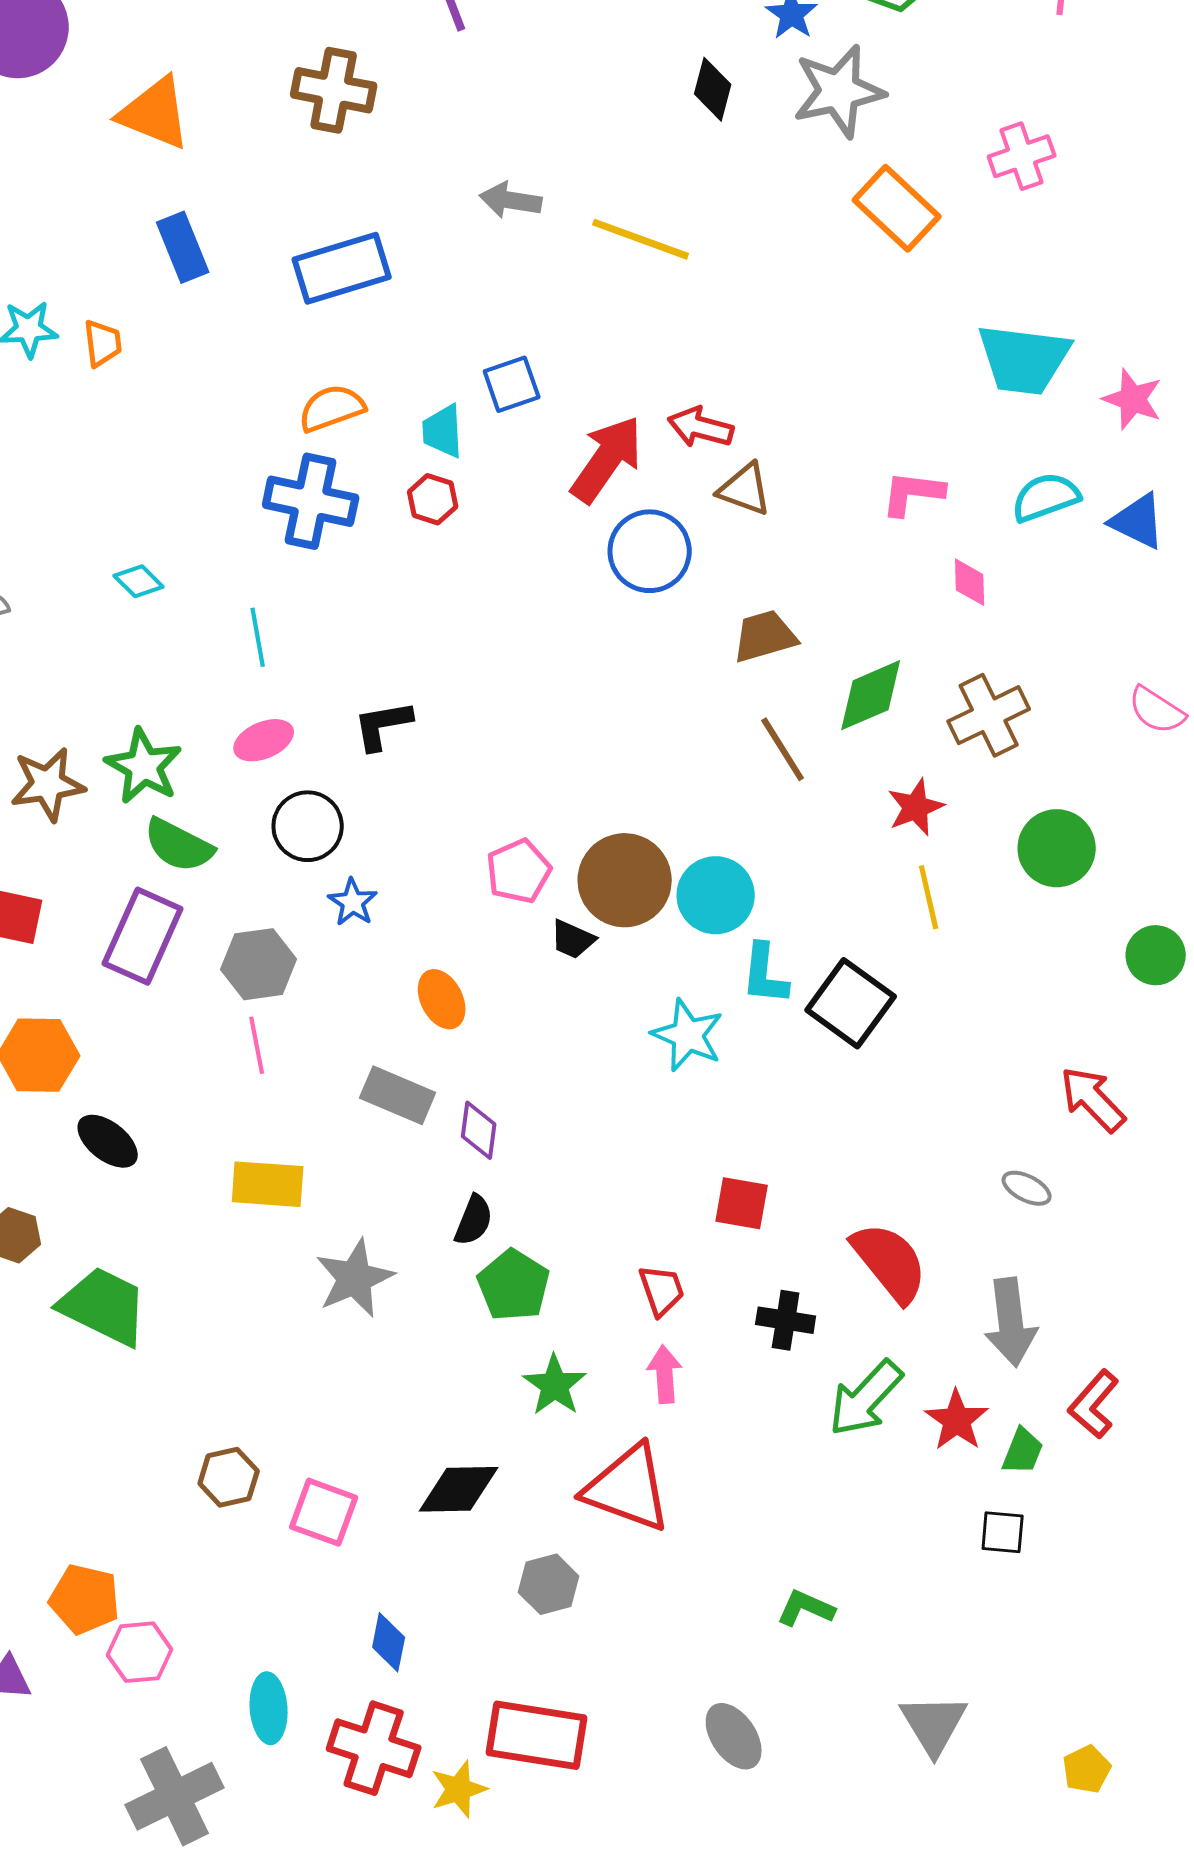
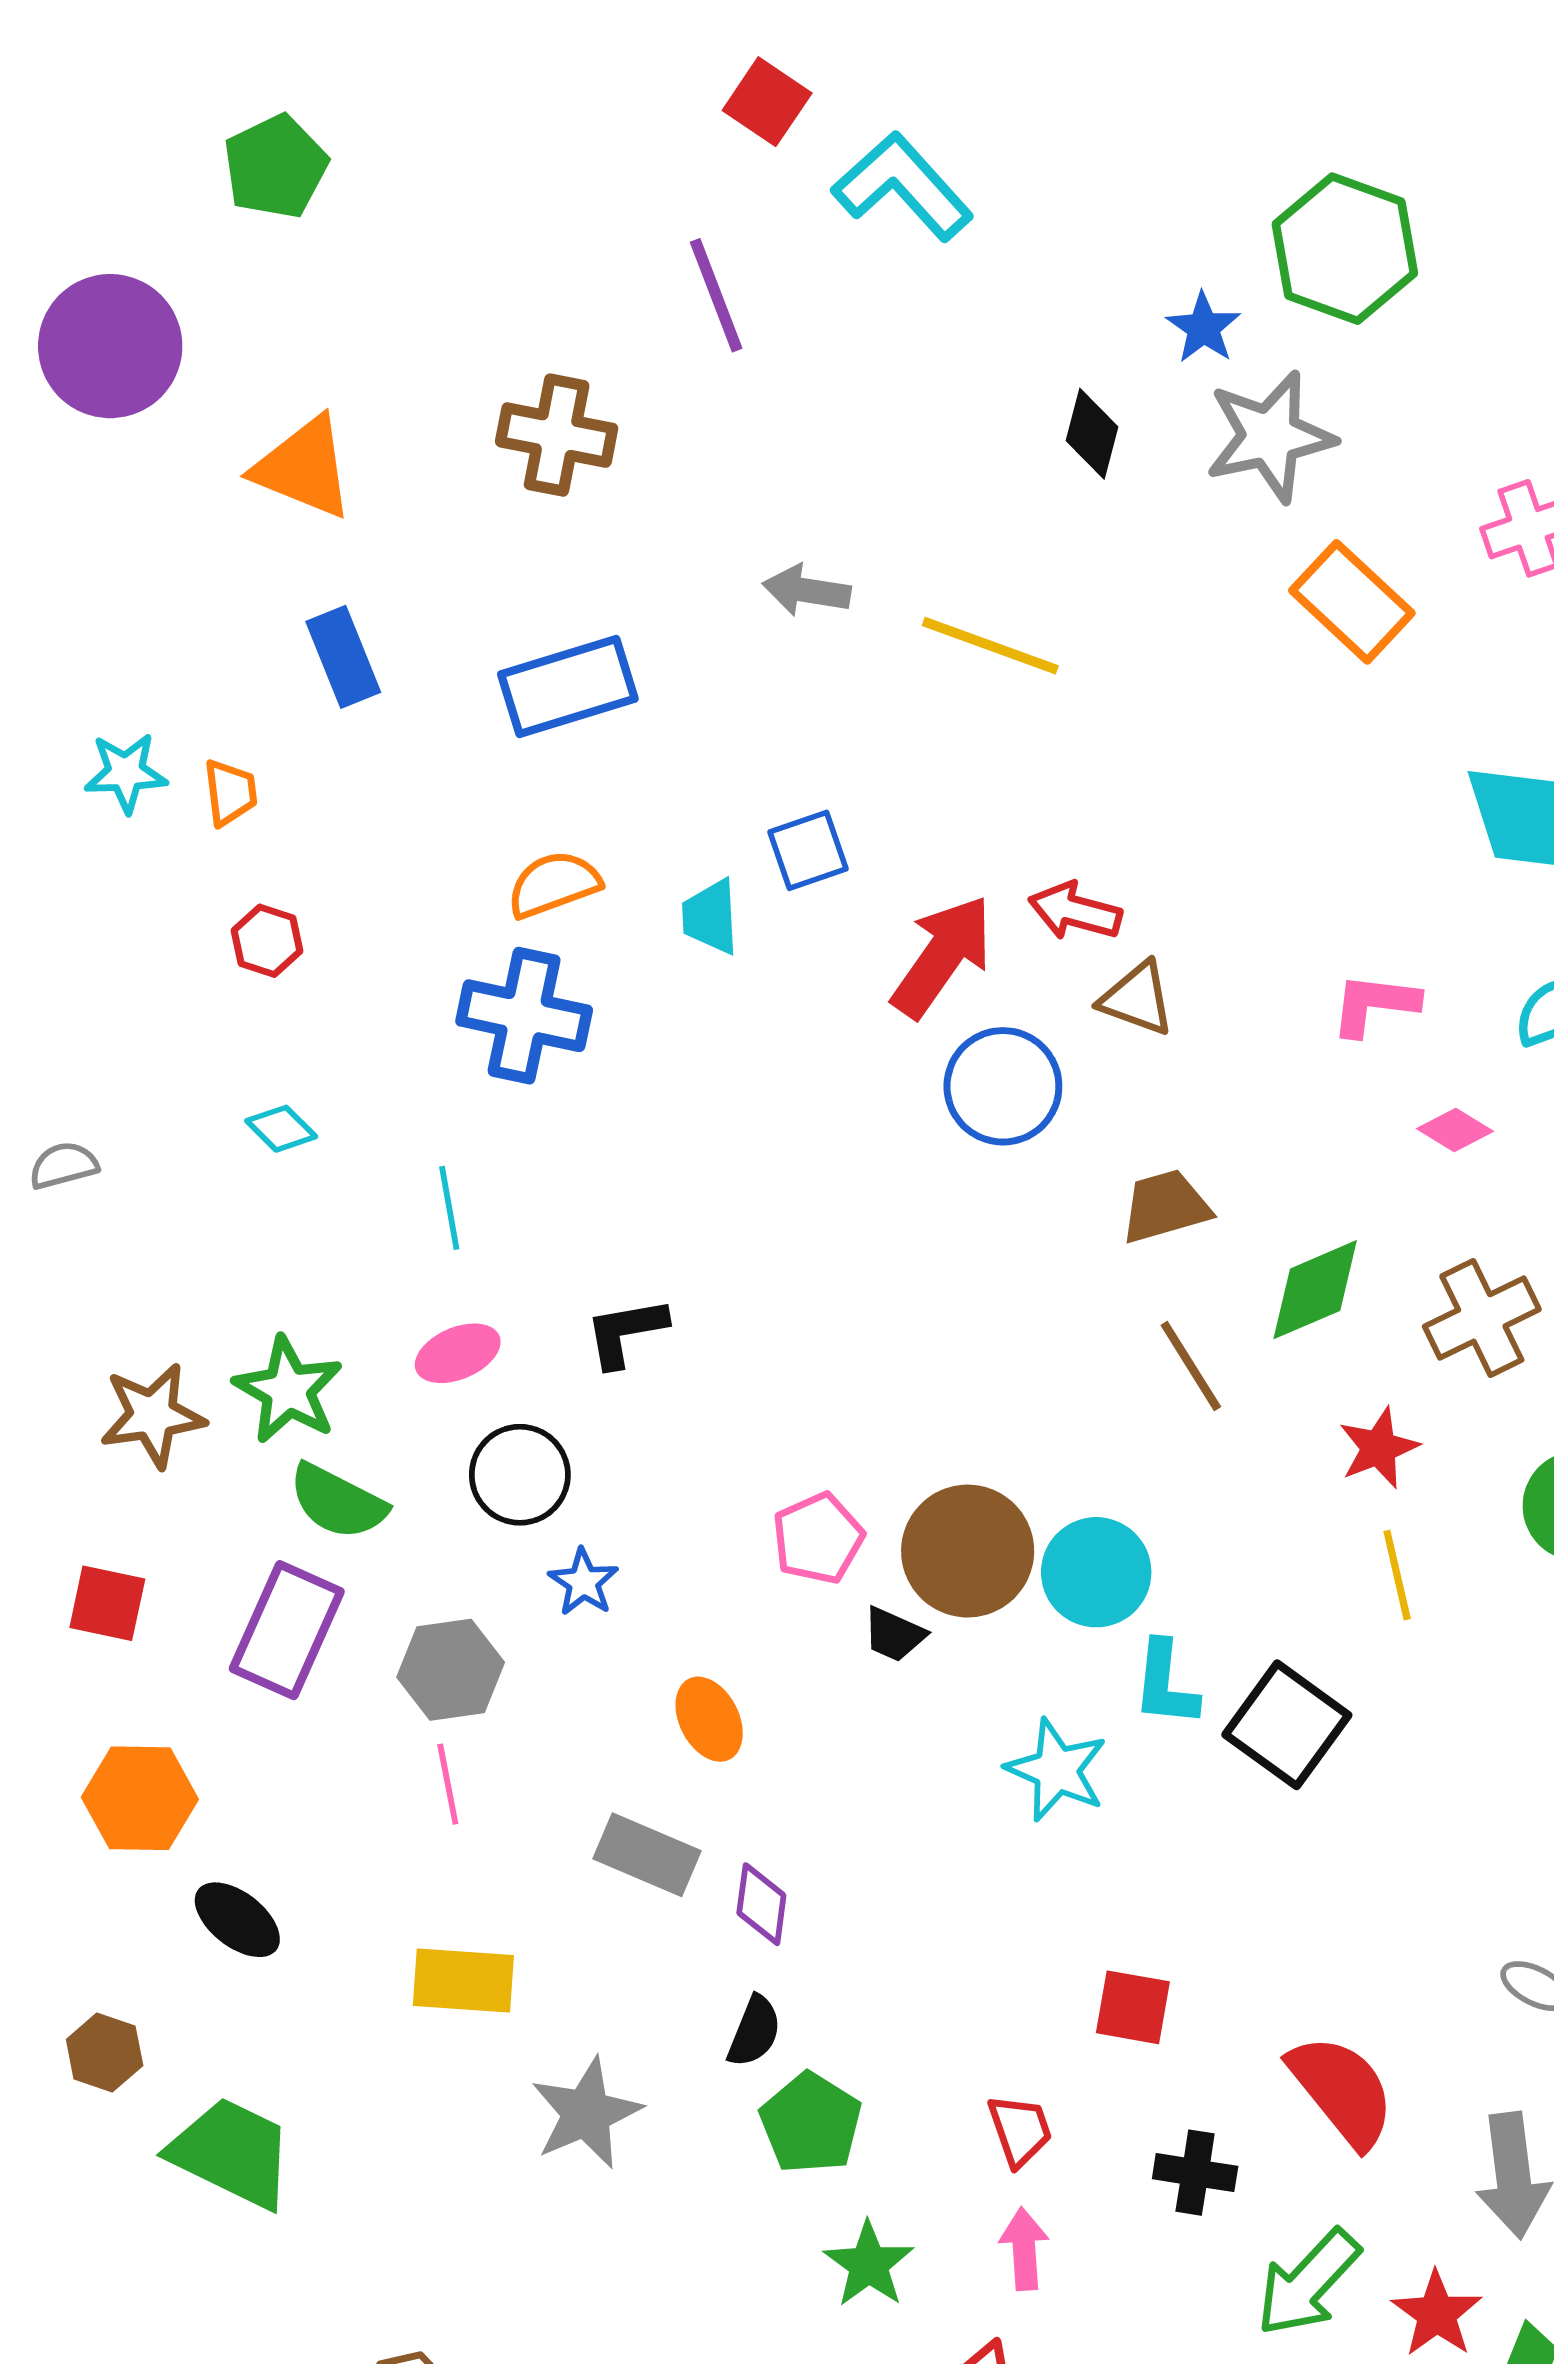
red hexagon: (433, 499) -> (267, 941), moved
pink diamond: (970, 582) -> (1455, 1130), turned -57

